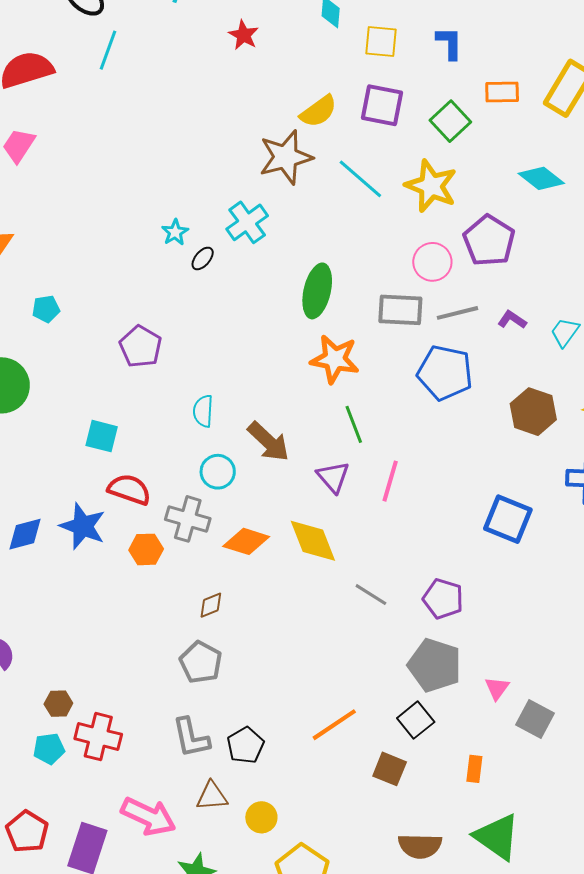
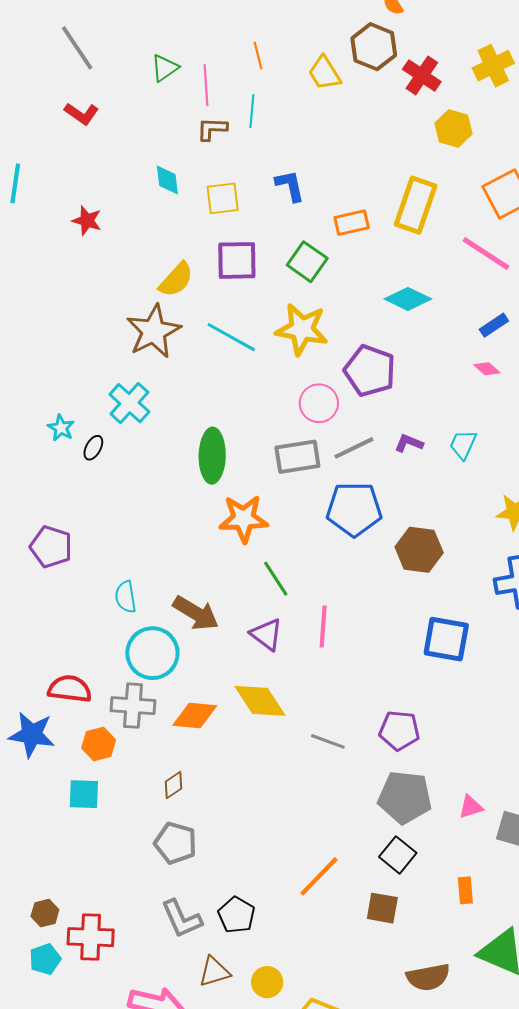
brown hexagon: (533, 412) -> (419, 550), moved
cyan square: (102, 436) -> (84, 794), moved
cyan circle: (218, 472) -> (152, 653), size x1.5
pink triangle: (497, 688) -> (471, 807), turned 48

